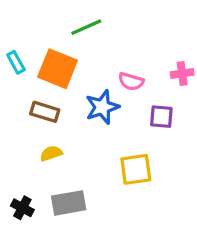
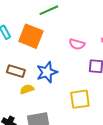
blue star: (102, 107) -> (47, 72), moved
brown rectangle: (45, 112) -> (16, 71), moved

